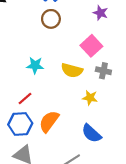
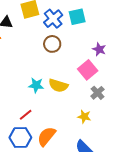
purple star: (100, 13) -> (99, 49), moved
yellow semicircle: (72, 70) -> (58, 86), moved
gray cross: (103, 71) -> (97, 93), turned 32

